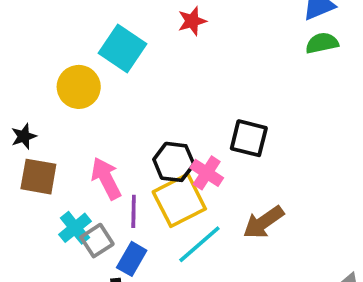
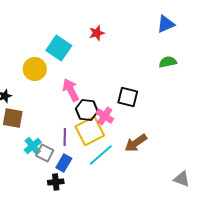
green semicircle: (322, 43) -> (168, 62), moved
pink arrow: (106, 178) -> (71, 90), moved
gray square: (97, 241) -> (45, 153), turned -30

